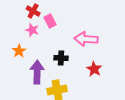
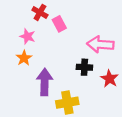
pink star: (32, 30) -> (27, 36), moved
black cross: (61, 58) -> (84, 67), moved

